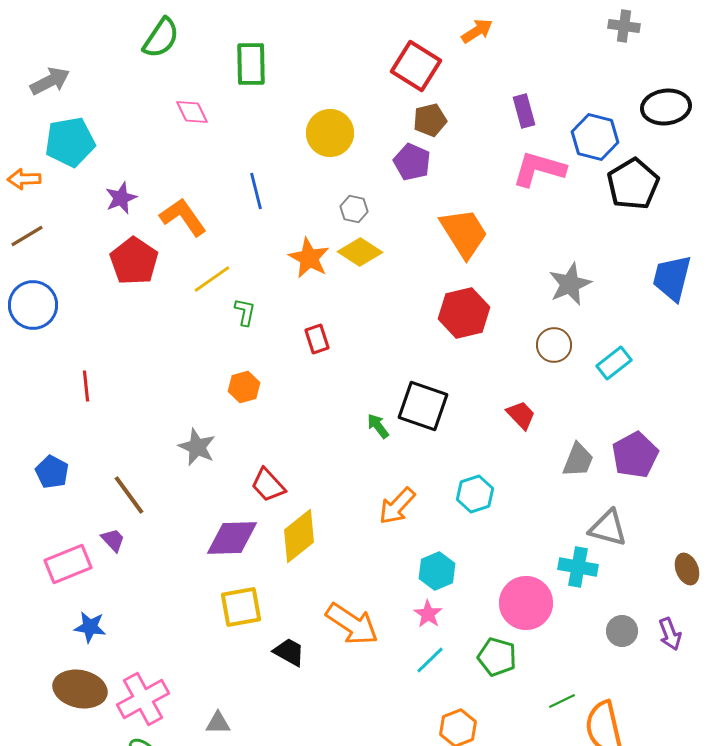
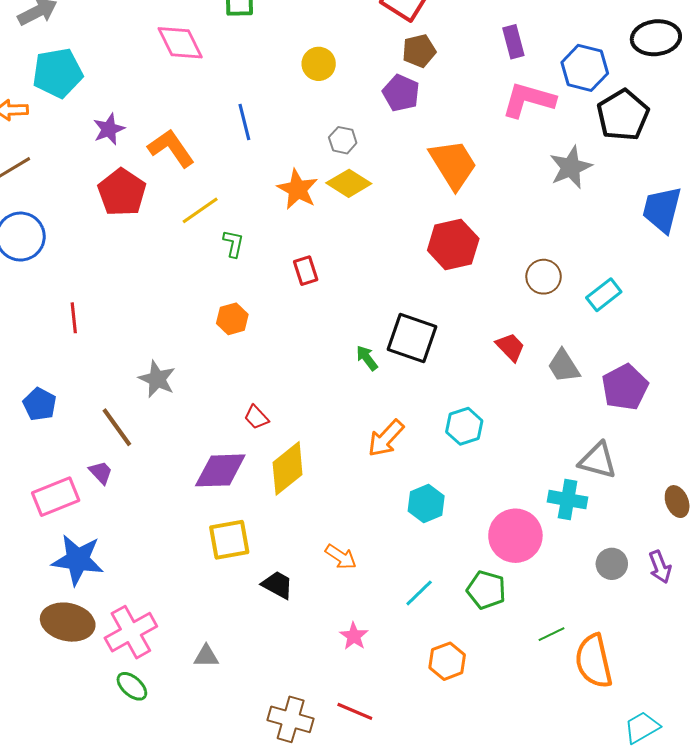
pink diamond: (192, 112) -> (180, 43), size x1.4
yellow circle: (330, 133) -> (319, 64), size x0.7
gray star: (570, 284) -> (571, 167), moved
gray star: (197, 447) -> (157, 379), moved
gray trapezoid: (578, 460) -> (564, 366), moved, turned 126
red trapezoid: (268, 485) -> (256, 417), size x0.7
pink star: (428, 614) -> (354, 636), moved
orange arrow: (352, 624) -> (341, 557), size x0.6
blue star: (90, 627) -> (78, 560), size x1.6

